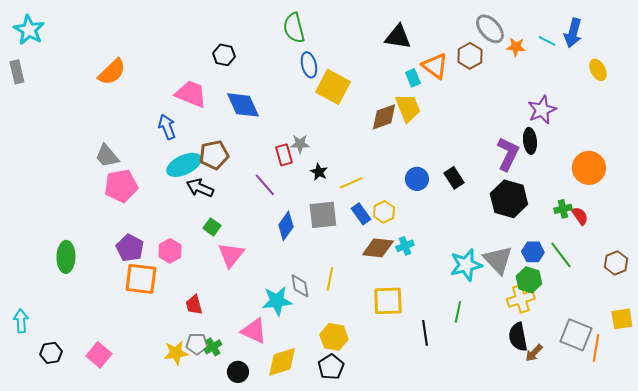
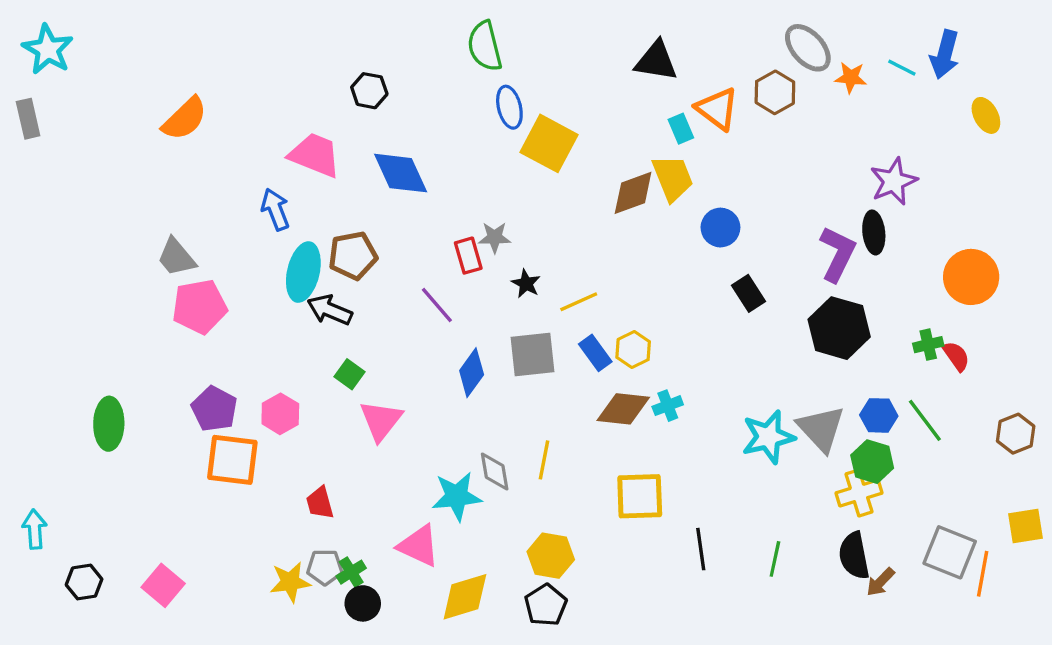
cyan ellipse: (184, 165) -> (303, 272), turned -52
blue circle: (417, 179) -> (720, 228), moved
green line: (458, 312) -> (775, 559), moved
black circle: (238, 372) -> (363, 603), moved

